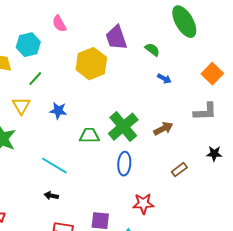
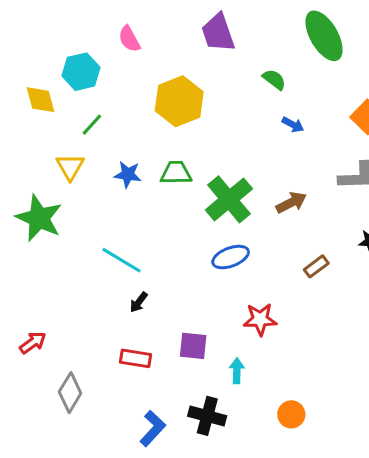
purple trapezoid: (116, 38) -> (218, 33), moved
green trapezoid: (89, 136) -> (176, 173), moved
blue ellipse: (124, 164) -> (231, 257), turned 65
black arrow: (51, 196) -> (139, 302), moved, turned -64

